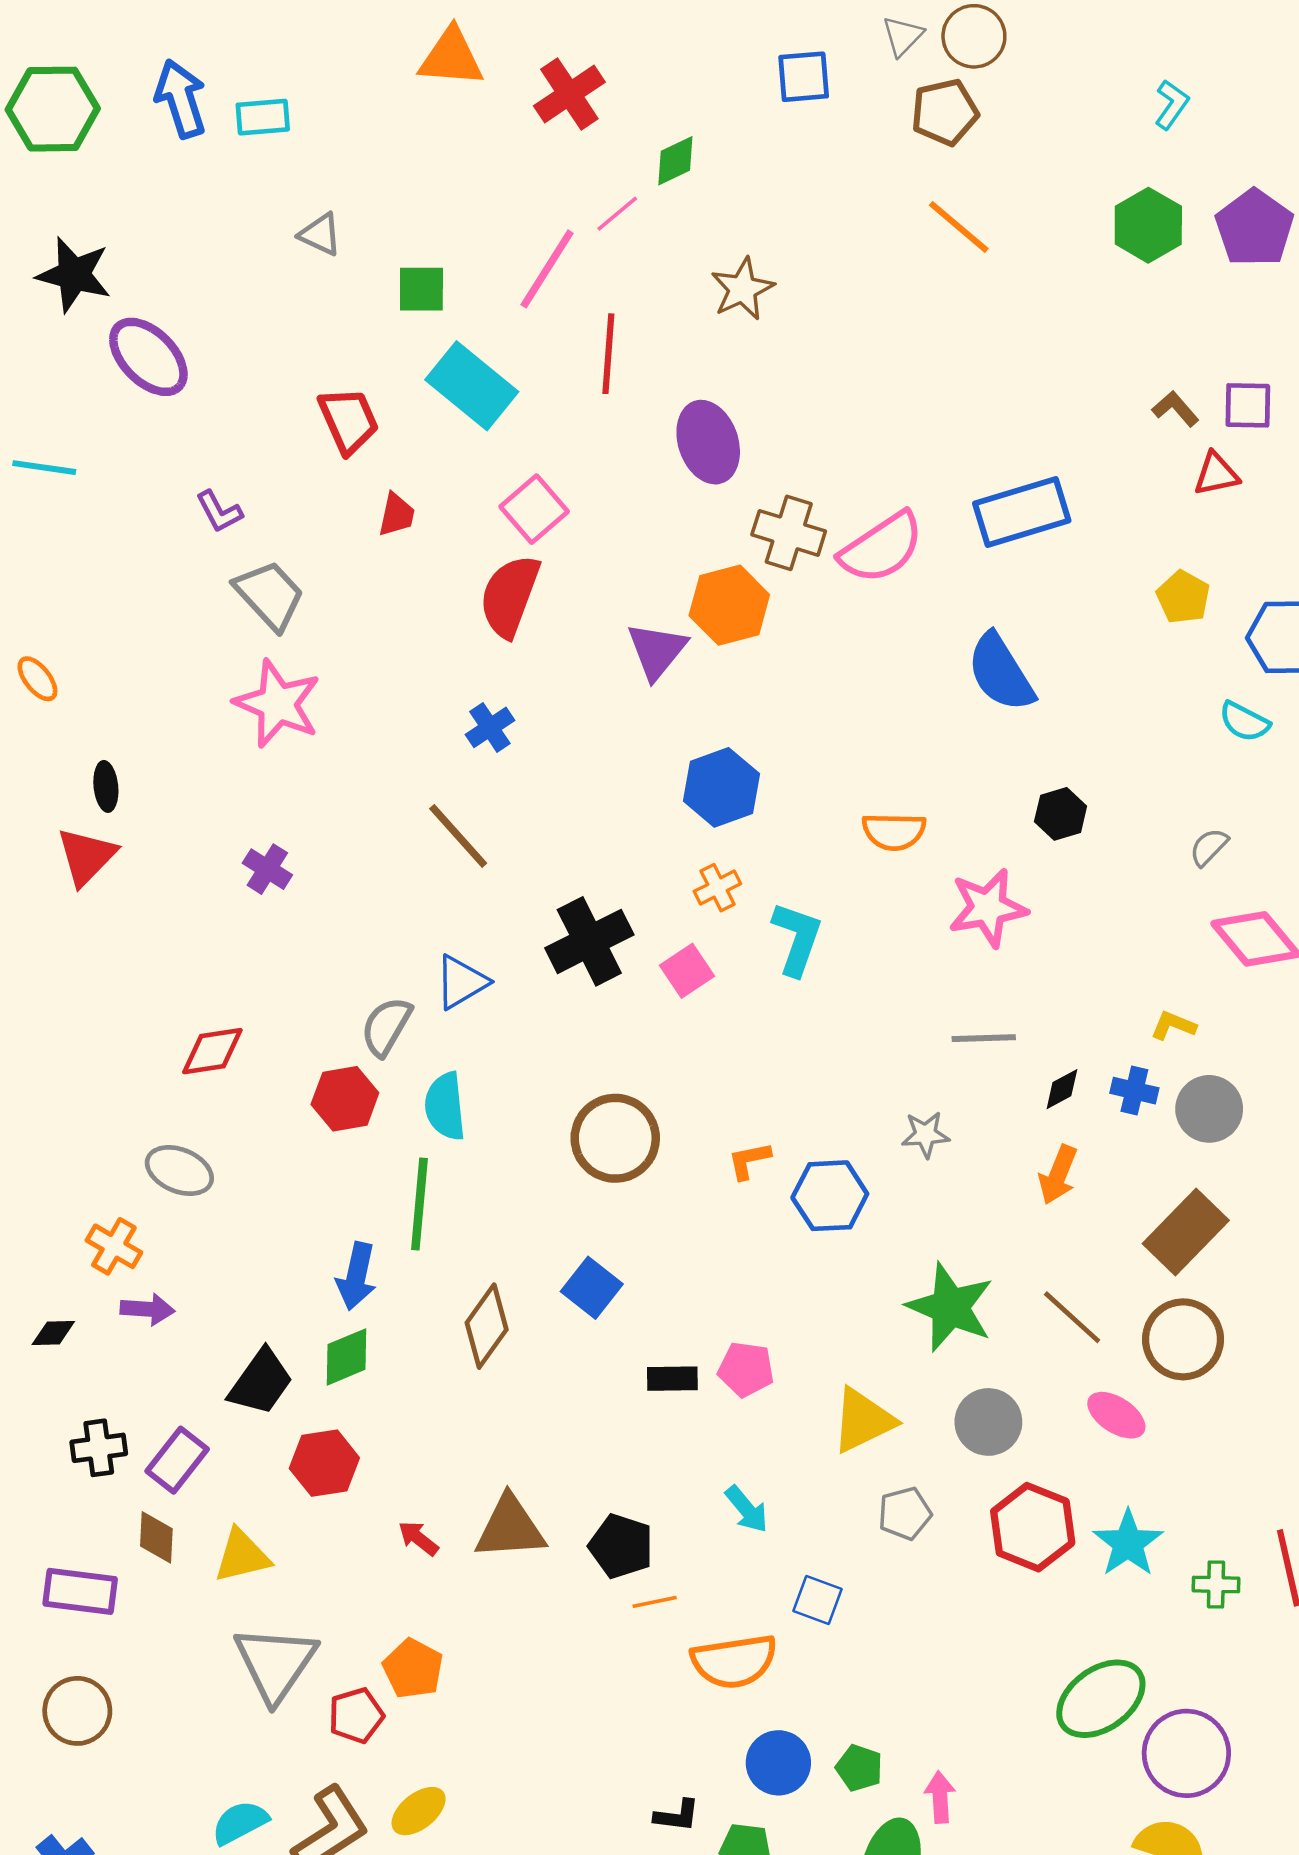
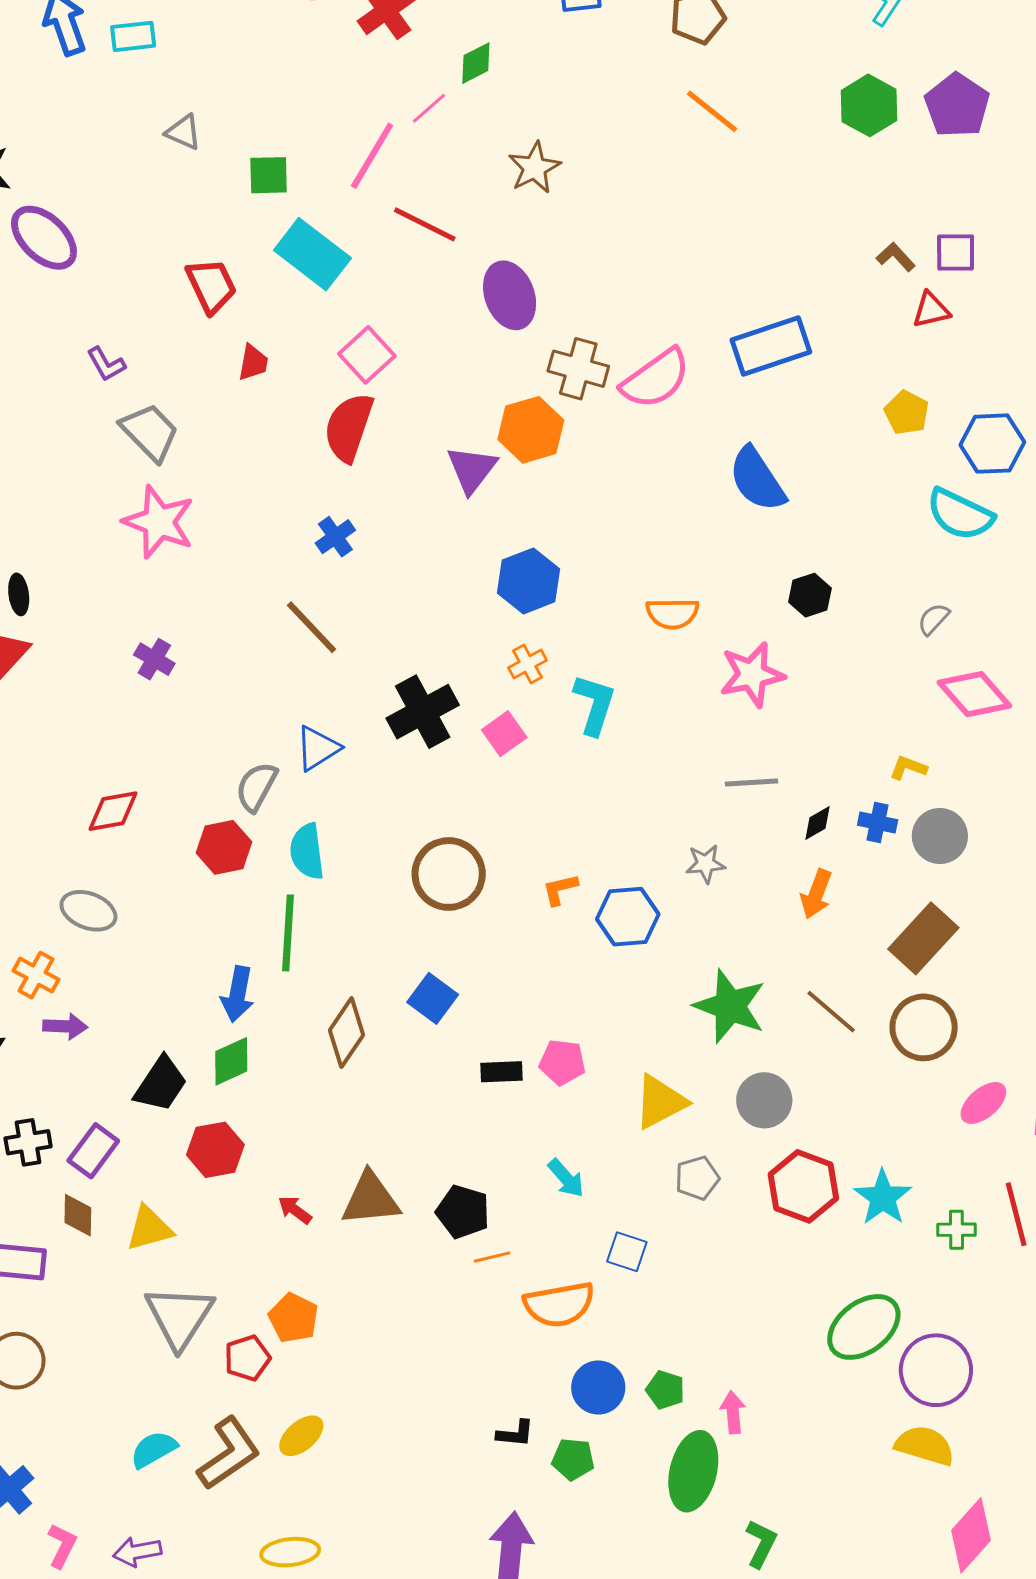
red line: (608, 354) -> (425, 224), turned -66
cyan semicircle: (1244, 722) -> (960, 514), size x1.6
pink ellipse: (1116, 1415) -> (983, 1103), moved, turned -72

